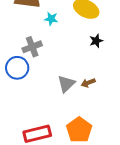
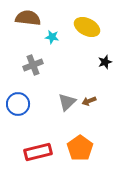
black star: (96, 41) -> (105, 62), moved
blue circle: (17, 68) -> (18, 104), moved

